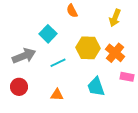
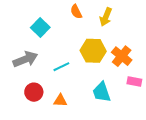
yellow arrow: (115, 18) -> (106, 17), moved
cyan square: (48, 34) -> (40, 28), moved
red circle: (19, 87) -> (34, 92), moved

